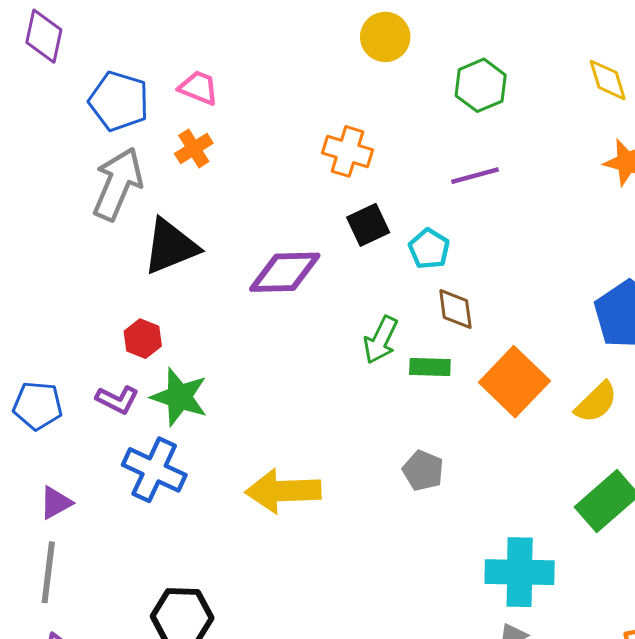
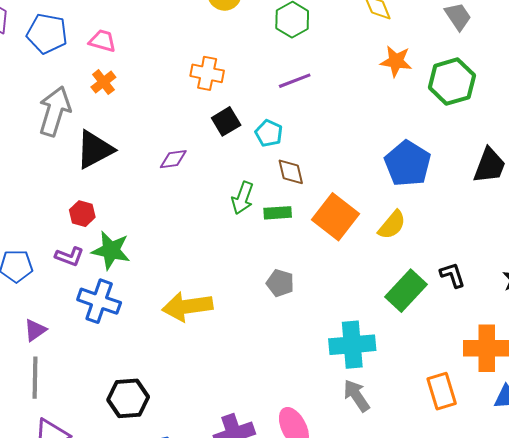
blue pentagon: (119, 101) -> (47, 34), moved
purple diamond: (285, 272) -> (173, 159), size x0.6

